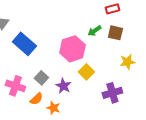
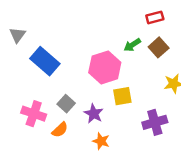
brown square: (115, 33) -> (159, 47), turned 35
yellow square: (86, 72) -> (122, 96), turned 35
orange star: (53, 108) -> (101, 141), moved

